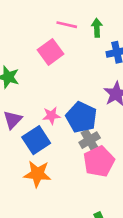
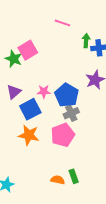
green arrow: (97, 28) -> (86, 41), moved
pink square: (51, 52) -> (28, 50), moved
pink pentagon: (99, 161) -> (63, 135), moved

